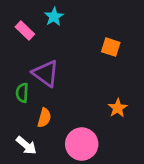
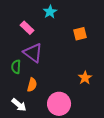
cyan star: (54, 17) -> (50, 12), moved
pink rectangle: (25, 30) -> (27, 28), moved
orange square: (111, 47) -> (80, 34), turned -32

